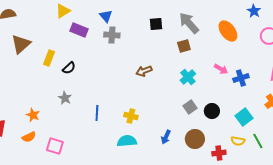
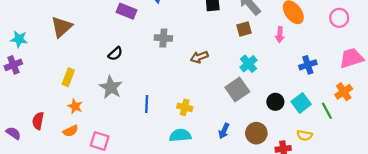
gray cross: (112, 35) -> (163, 38), moved
yellow rectangle: (49, 58) -> (68, 77), moved
pink arrow: (221, 69) -> (280, 35), moved, turned 64
gray star: (65, 98) -> (111, 87), size x1.5
gray square: (190, 107) -> (237, 89), moved, size x1.5
cyan square: (244, 117) -> (301, 103), moved
green line: (258, 141) -> (327, 111), moved

